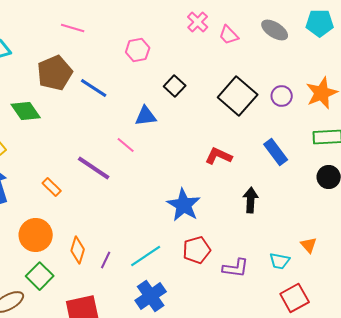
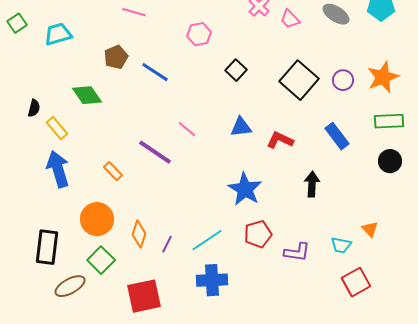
brown pentagon: (55, 73) -> (116, 57), size x0.7
blue triangle: (146, 116) -> (241, 127), moved
blue cross: (151, 296) -> (212, 280), turned 32

